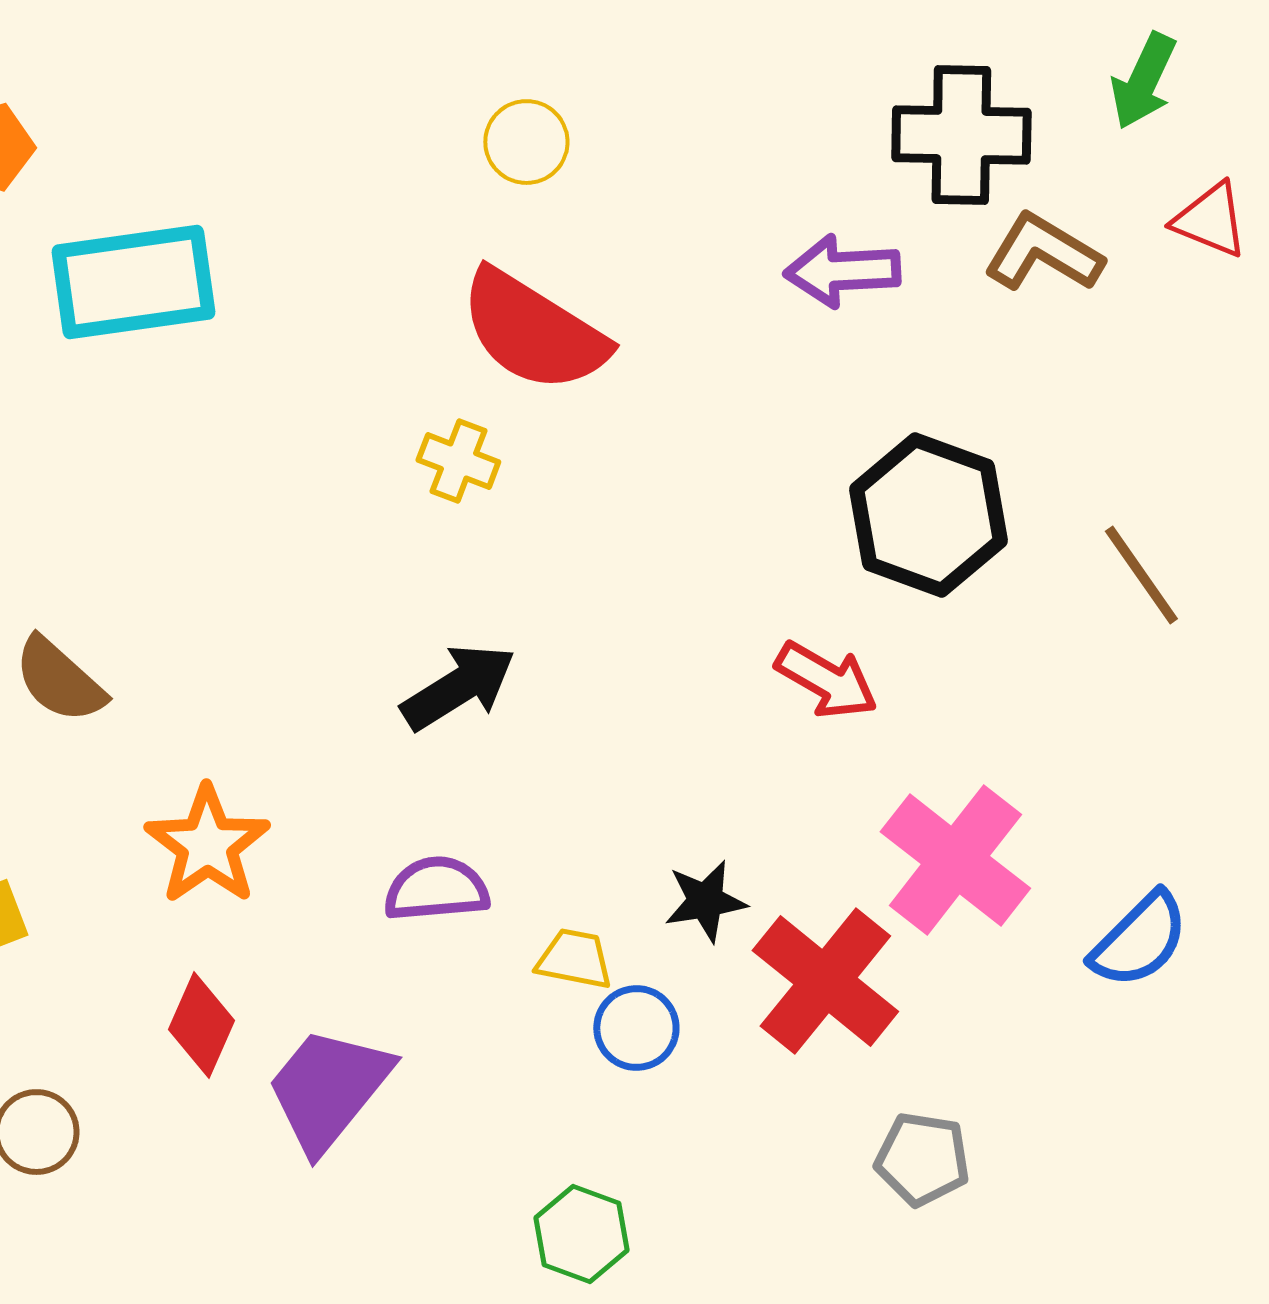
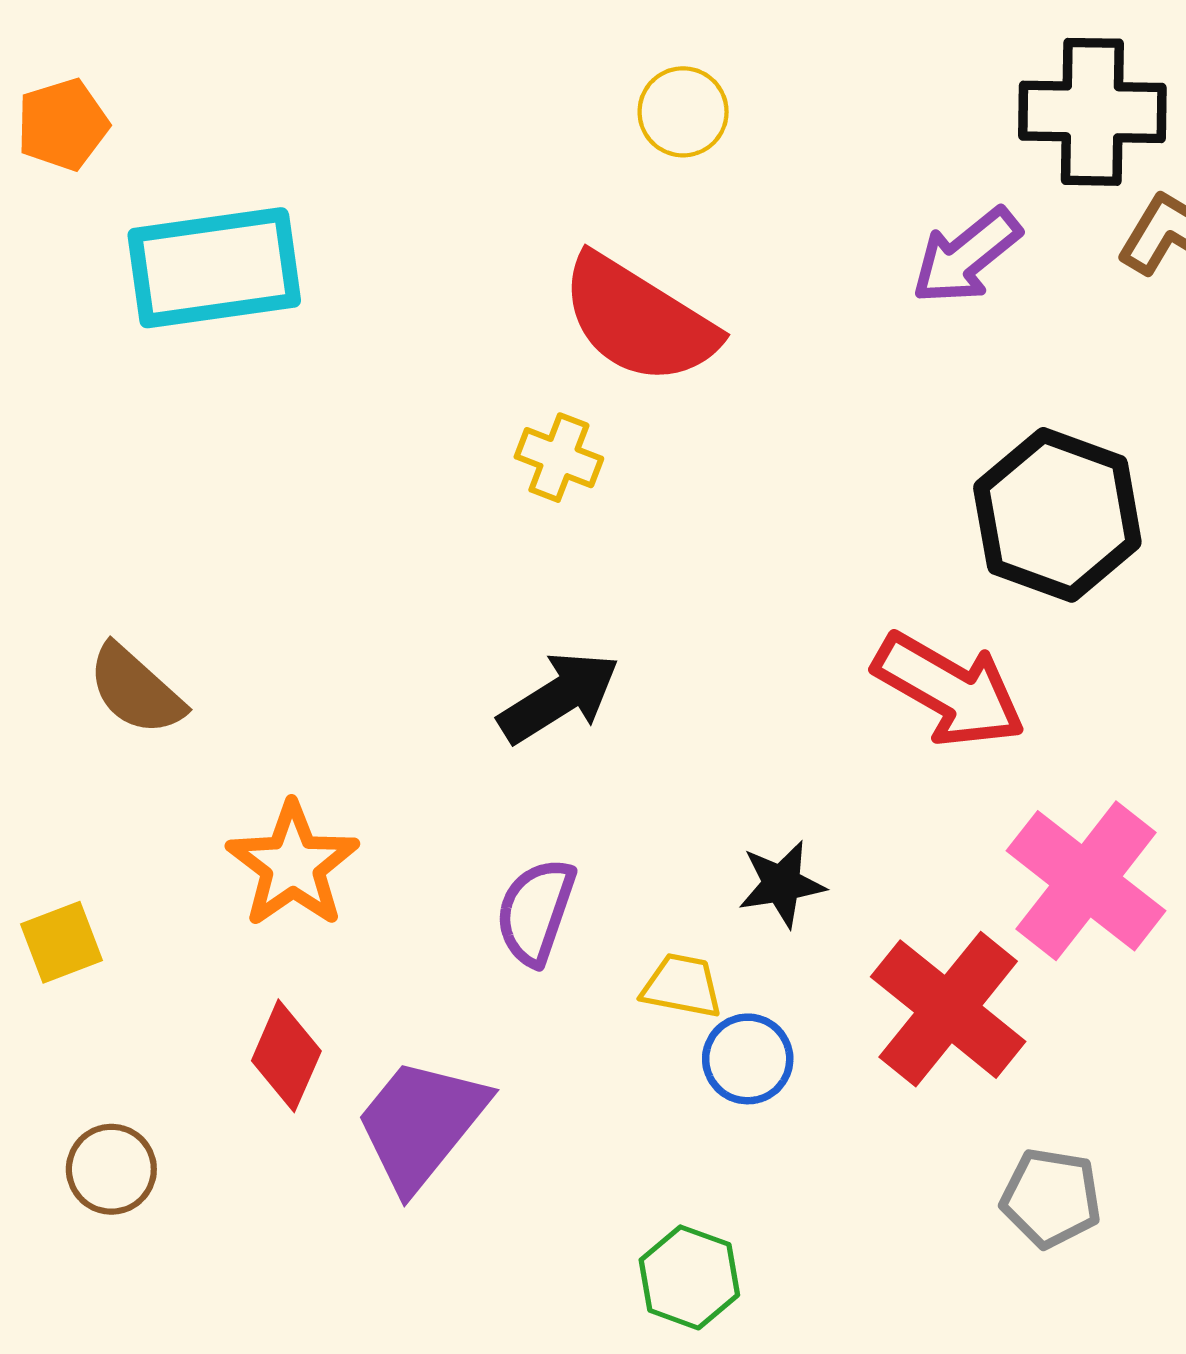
yellow circle: (526, 142) -> (683, 112), moved
purple arrow: (842, 271) -> (966, 256), turned -36
red arrow: (826, 680) -> (949, 690), size x1.4
purple semicircle: (436, 889) -> (536, 912), turned -66
black star: (705, 901) -> (782, 884), moved

